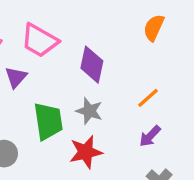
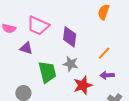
purple triangle: (16, 77) -> (26, 48), turned -48
purple arrow: (150, 136) -> (107, 75), turned 48
red star: (86, 152) -> (83, 85), moved

